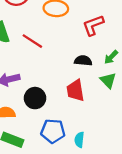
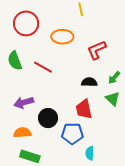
blue pentagon: (53, 131) -> (72, 134), moved

